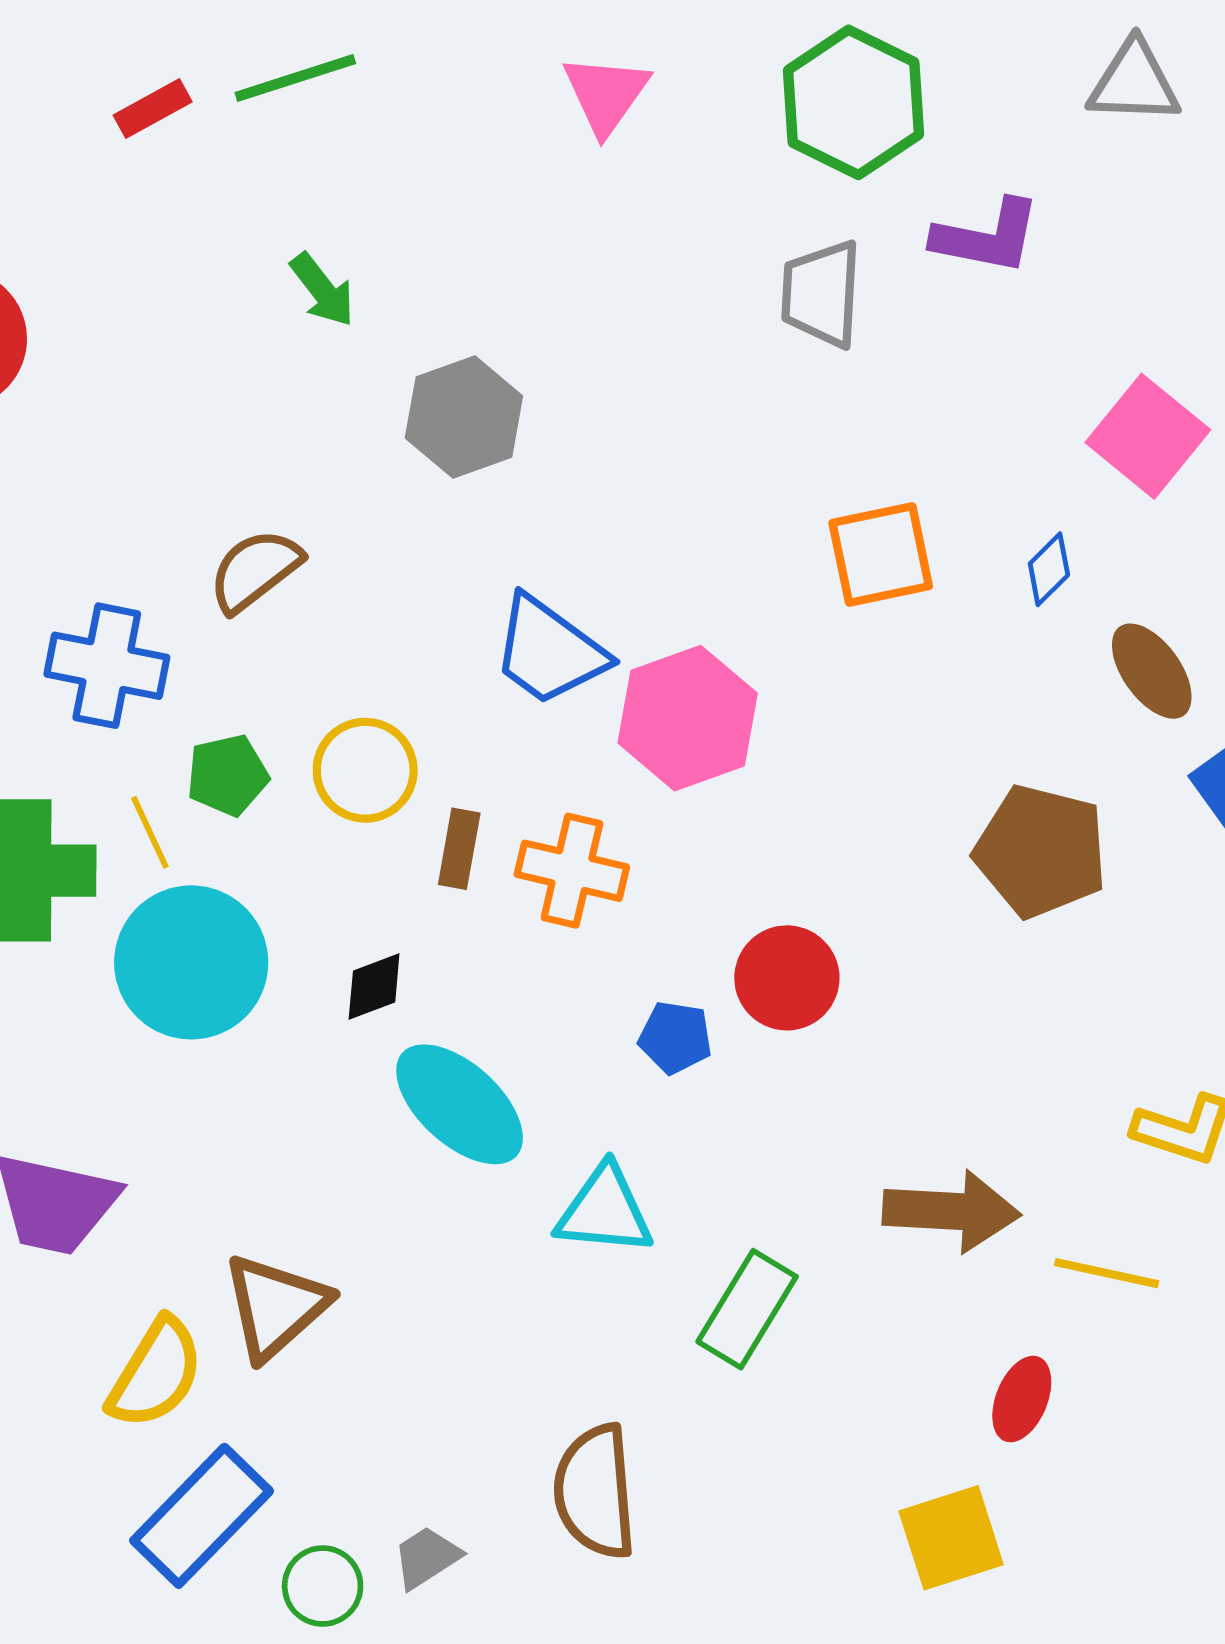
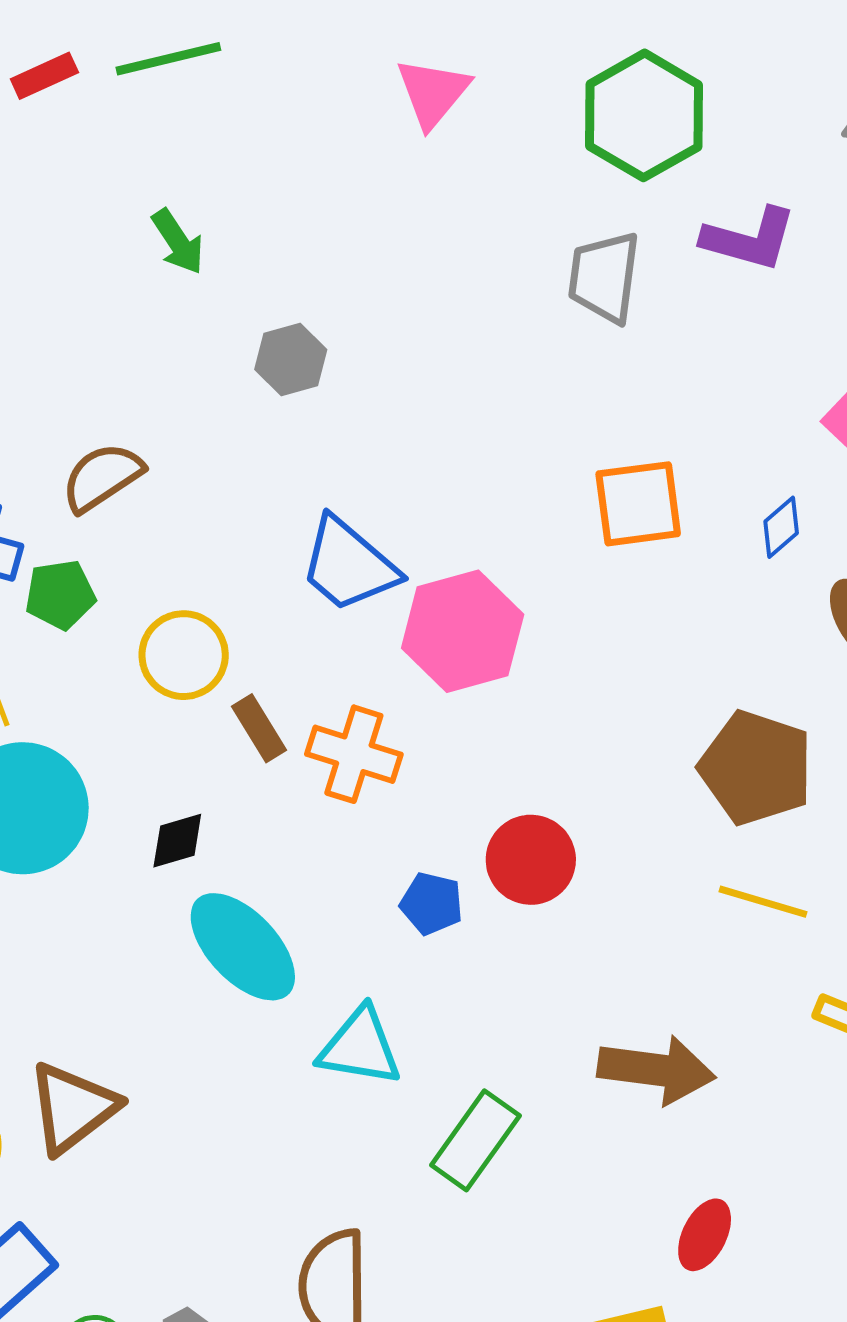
gray hexagon: (464, 417) -> (291, 359), size x0.7
green pentagon: (228, 775) -> (60, 595), moved
brown rectangle: (459, 849) -> (259, 728), turned -46
yellow line: (1107, 1273) -> (763, 902), moved

